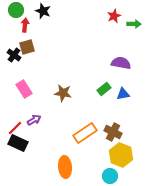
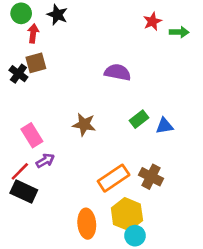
purple semicircle: (121, 63) -> (118, 72), moved
pink rectangle: (24, 89) -> (32, 135), moved
yellow hexagon: (121, 155) -> (127, 214), moved
cyan circle: (110, 176) -> (135, 236), moved

